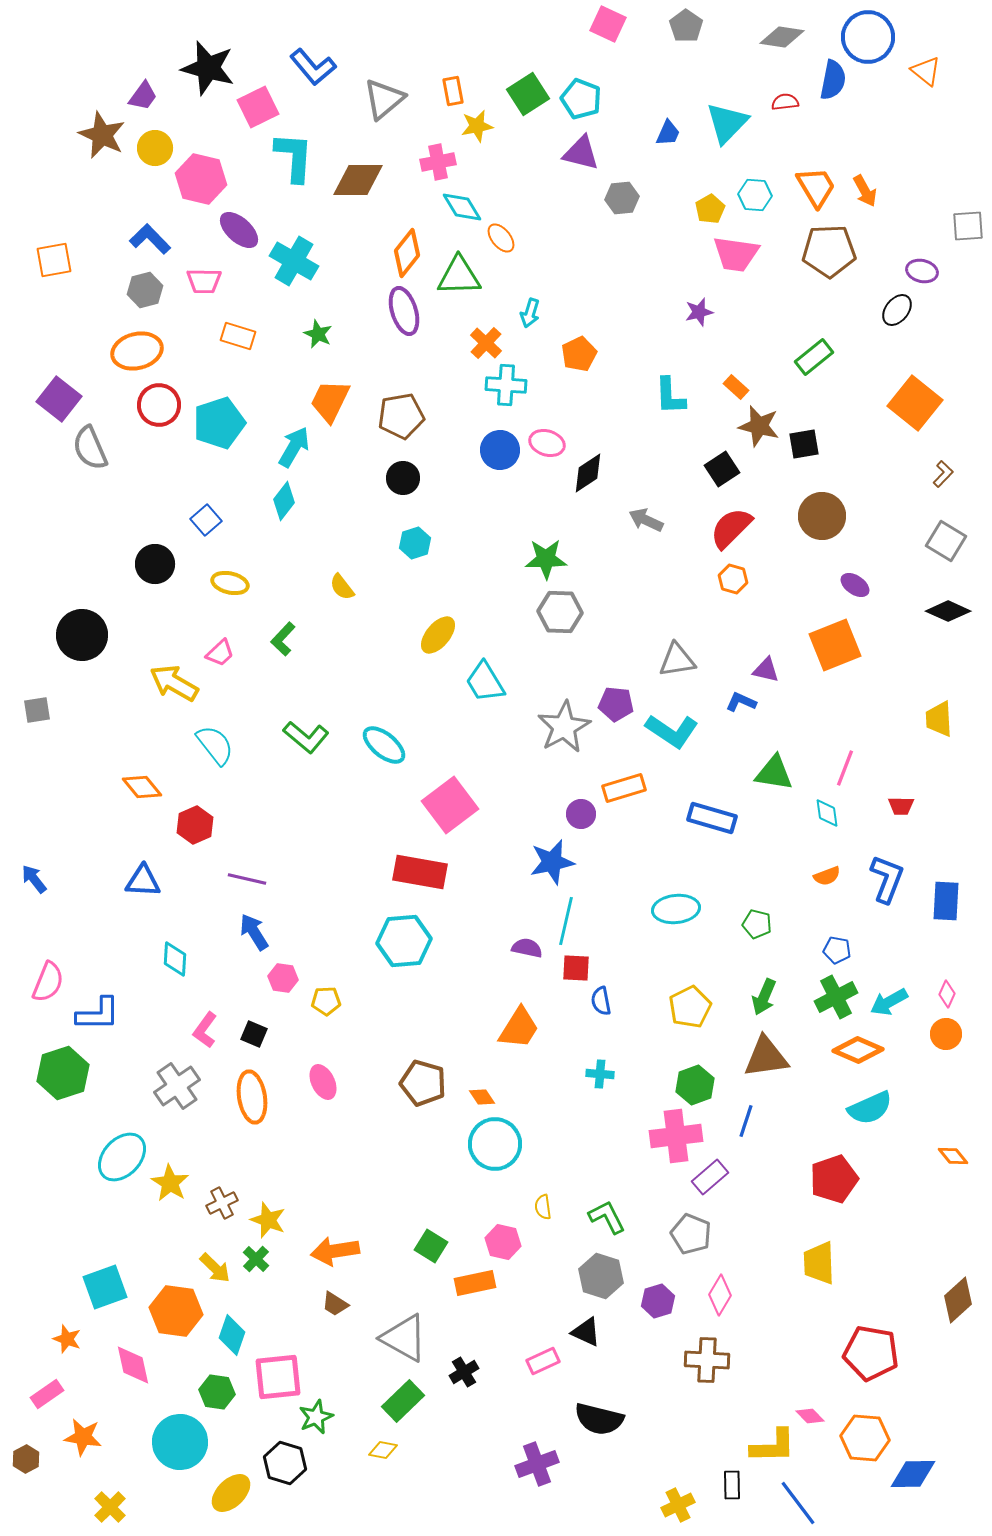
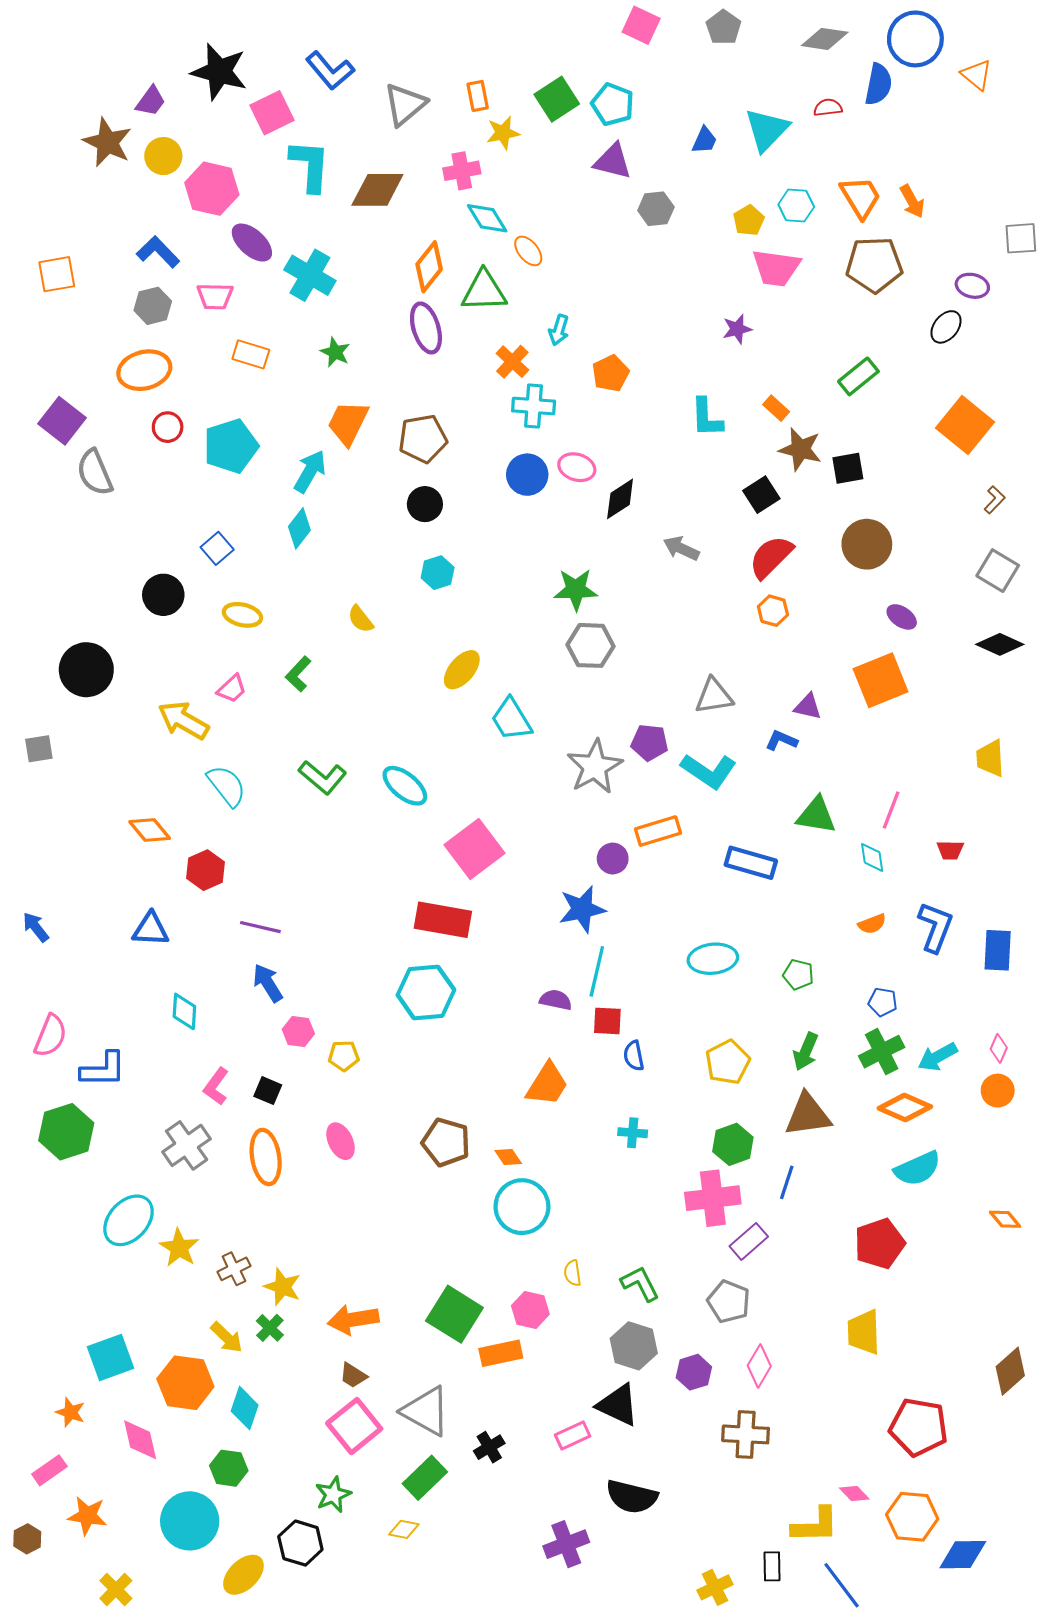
red circle: (159, 405) -> (168, 427), size x0.7
green square: (431, 1246) -> (454, 1314), size x1.6
black triangle: (586, 1332) -> (618, 1405), size x1.4
pink square: (278, 1377) -> (354, 1426), moved, turned -33

